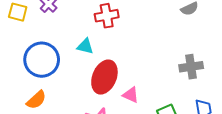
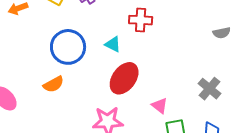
gray cross: (191, 67) -> (210, 89), turned 35
pink triangle: (131, 95) -> (160, 106), moved

